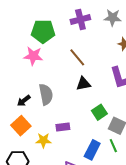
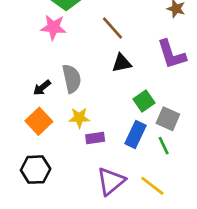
purple rectangle: (63, 127) -> (95, 138), moved
yellow star: (43, 140) -> (79, 118), moved
blue rectangle: (92, 150) -> (135, 135), moved

